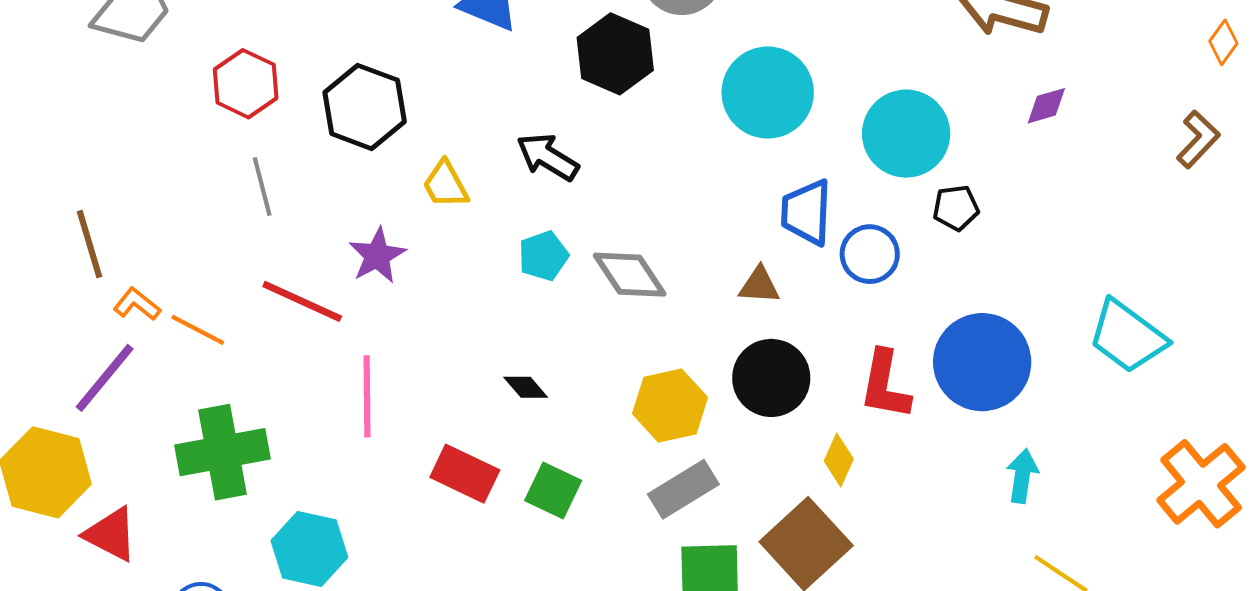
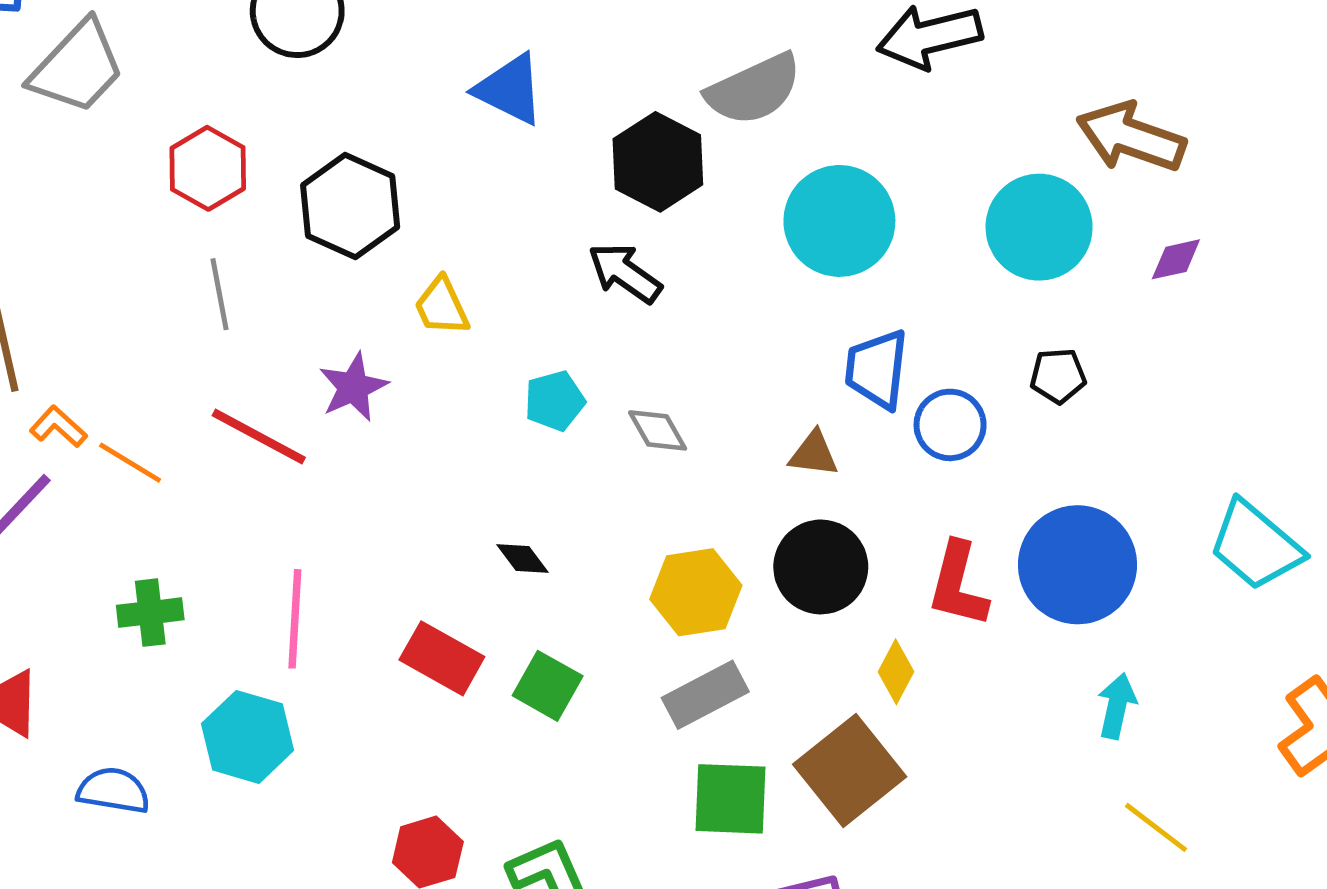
cyan circle: (906, 134) -> (1039, 227), moved
black arrow: (548, 157) -> (625, 273), moved
gray diamond: (630, 275) -> (658, 430), size x0.7
pink line: (367, 396) -> (295, 619), moved
green cross: (222, 452) -> (150, 613), size x0.6

